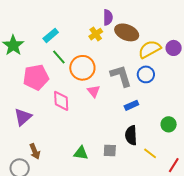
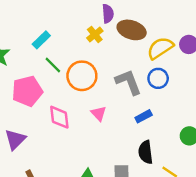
pink triangle: (94, 91) -> (99, 113), moved

